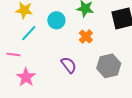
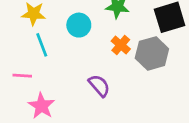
cyan line: (29, 33) -> (42, 45), turned -60
gray hexagon: (109, 66) -> (152, 53), moved

